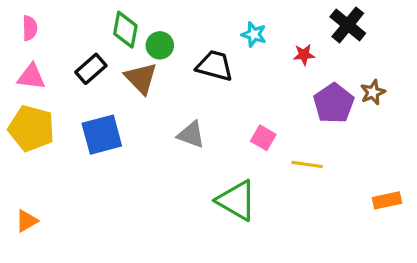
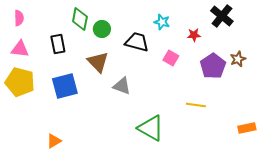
black rectangle: (91, 69) -> (58, 44), turned -60
brown triangle: (141, 78) -> (98, 62), moved
pink square: (263, 138) -> (171, 58), moved
orange triangle: (27, 221) -> (54, 141), moved

